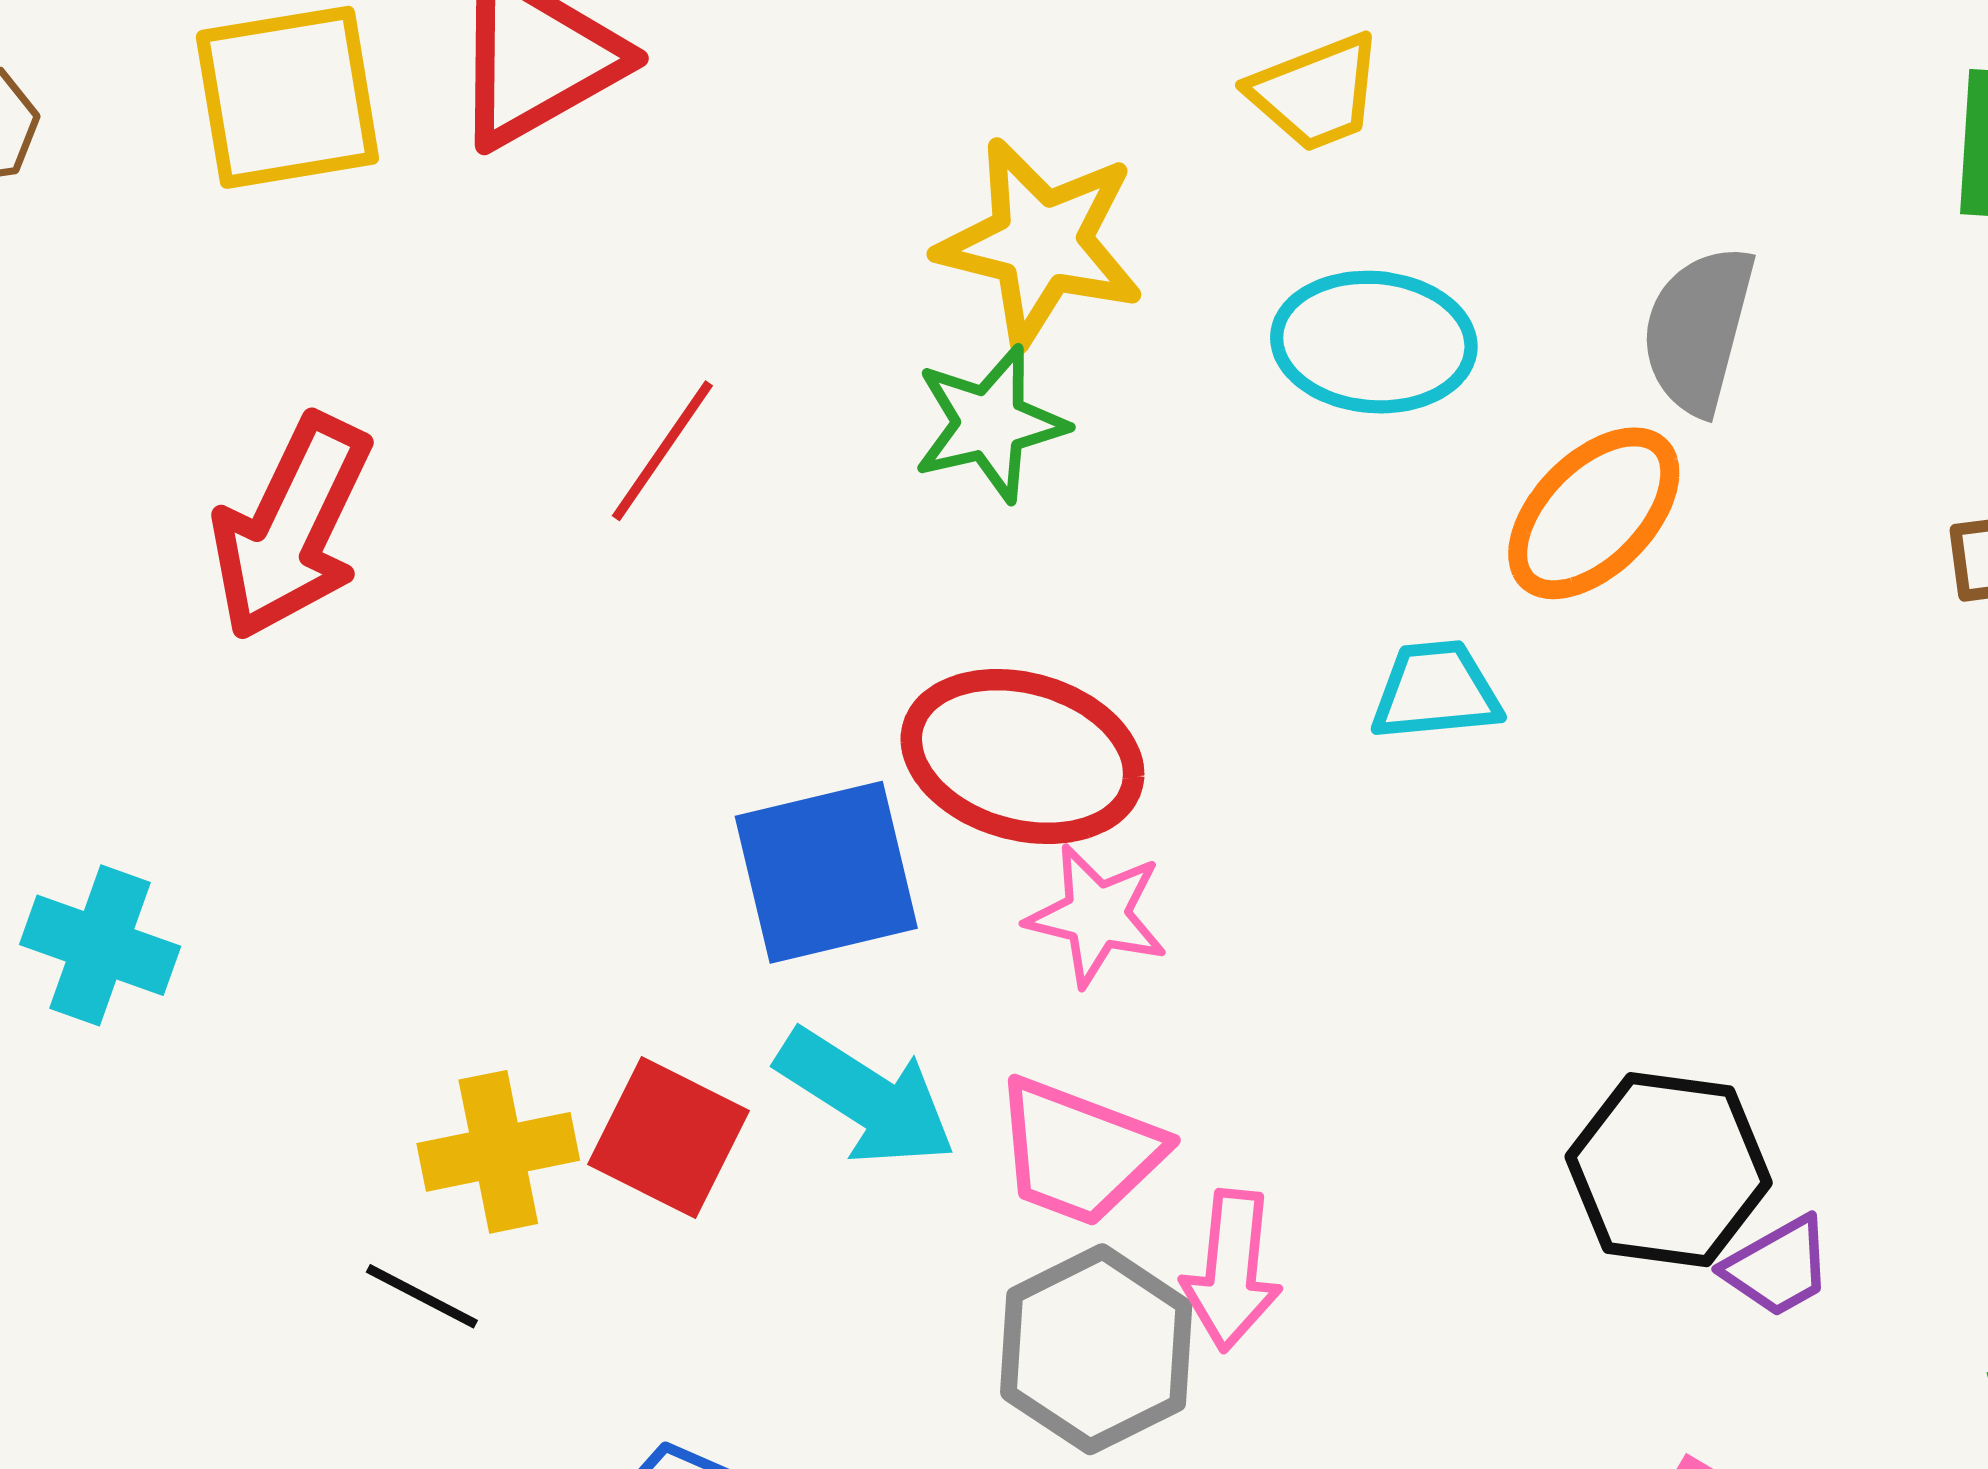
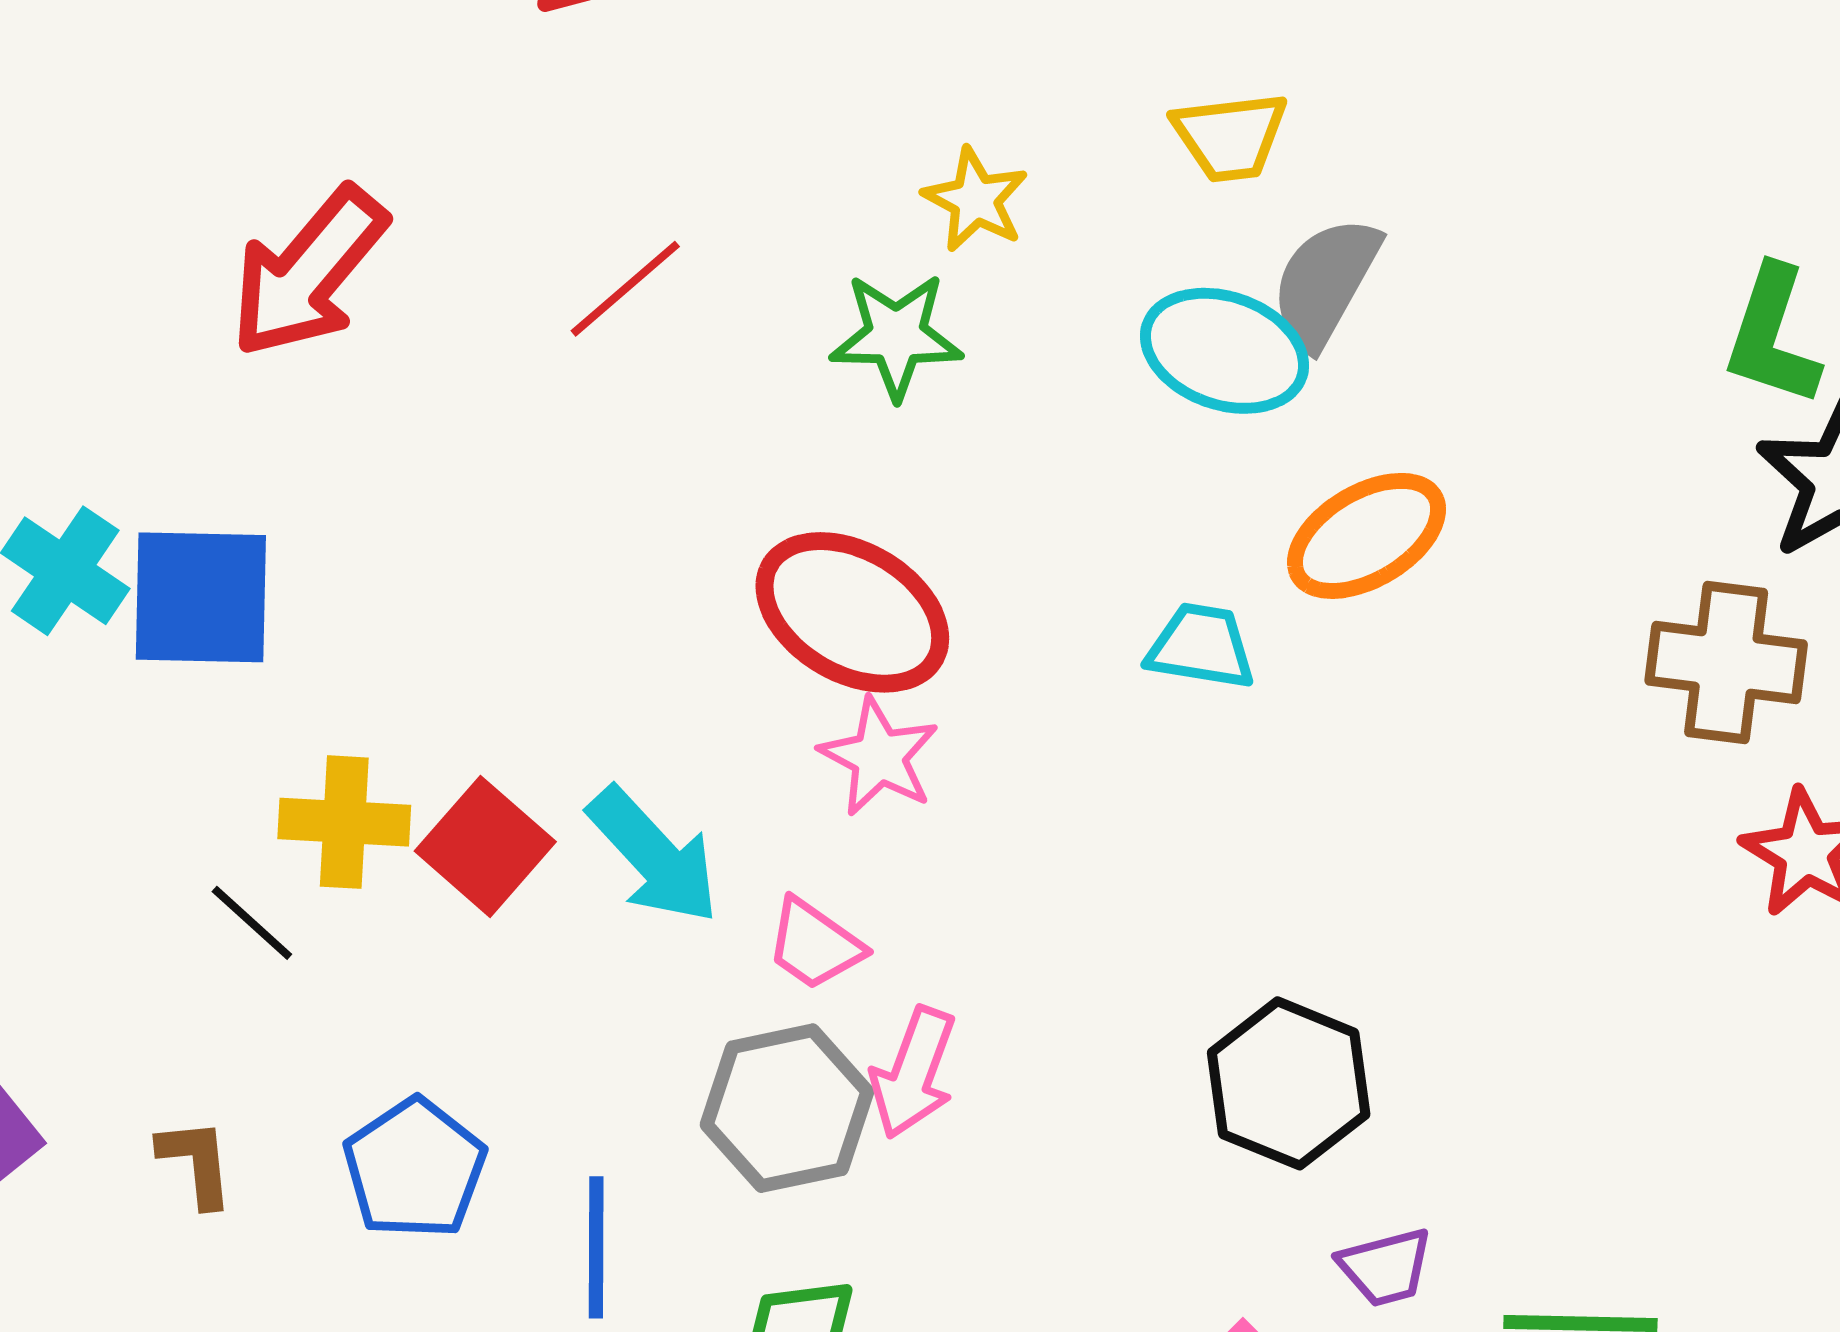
yellow star: (1041, 242) -> (975, 200), size x0.6
gray semicircle: (1698, 330) -> (1325, 282), moved
blue square: (826, 872) -> (201, 597), moved
pink trapezoid: (1079, 1152) -> (815, 944), size x0.7
purple trapezoid: (1778, 1267) -> (1385, 1267), moved

